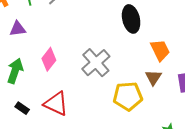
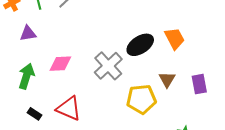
black ellipse: (131, 19) -> (140, 45), moved, turned 72
orange trapezoid: (160, 50) -> (175, 38), moved
pink diamond: (49, 59) -> (60, 64), turned 50

